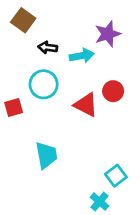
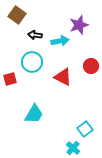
red circle: (113, 91) -> (91, 66), moved
cyan trapezoid: (46, 155) -> (34, 114), turned 40

